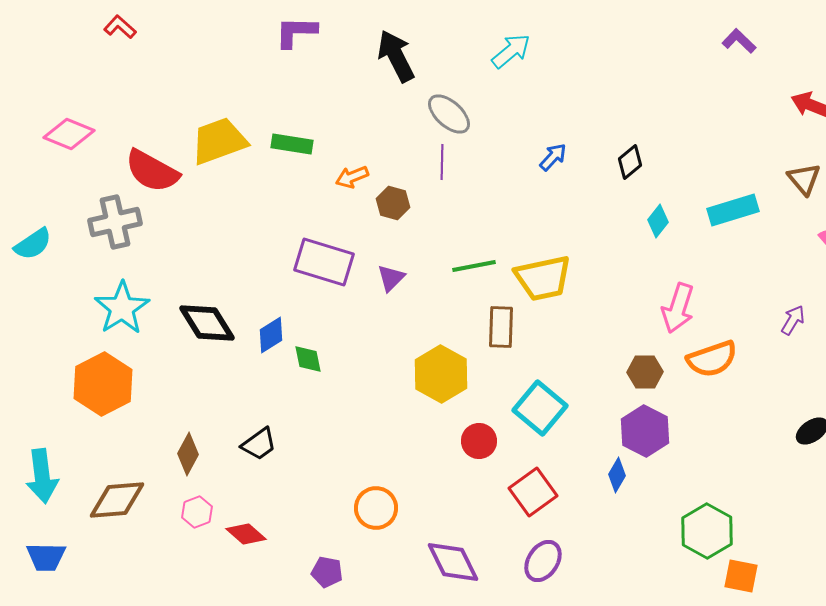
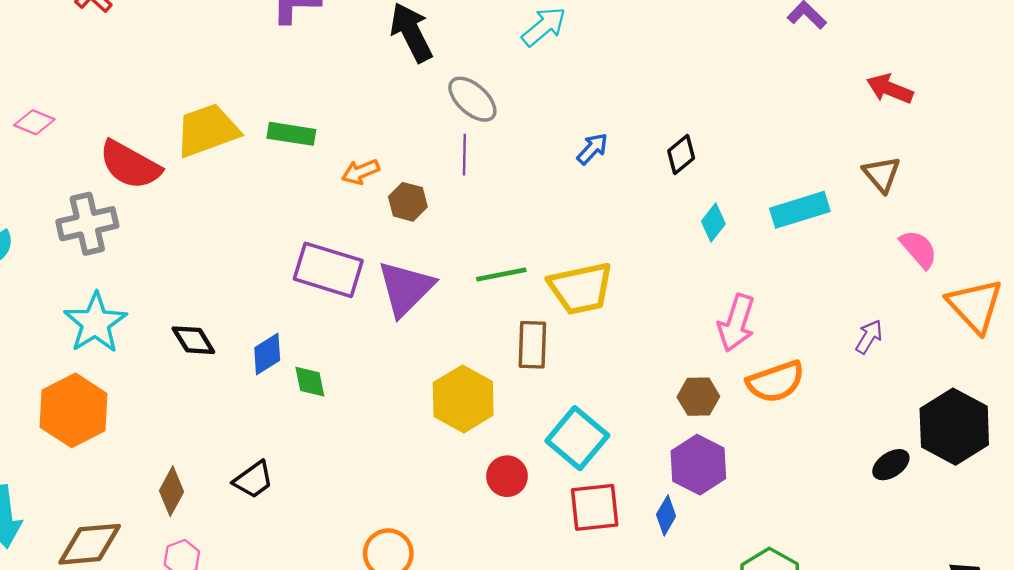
pink diamond: (69, 134) -> (34, 122), size x0.7
purple triangle: (391, 278) -> (406, 288), size x1.8
black diamond: (207, 323) -> (193, 340), size x0.7
red square: (533, 492) -> (595, 507), moved, turned 30

